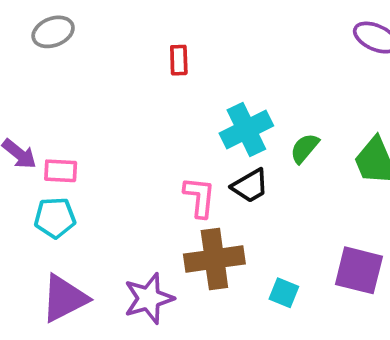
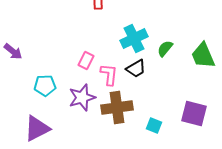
pink rectangle: (61, 171) -> (86, 60), moved, turned -66
cyan pentagon: (55, 218) -> (45, 86), moved
purple star: (149, 298) -> (82, 98), moved

